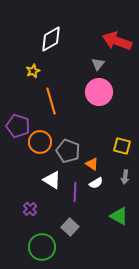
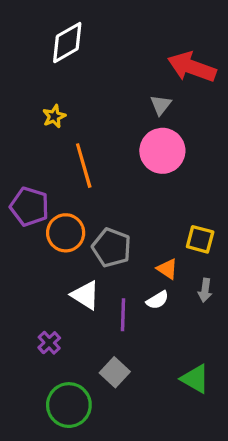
white diamond: (51, 39) -> (67, 43), moved
orange triangle: (92, 164) -> (167, 269), moved
green triangle: (119, 216) -> (195, 379), moved

